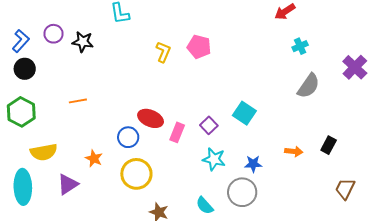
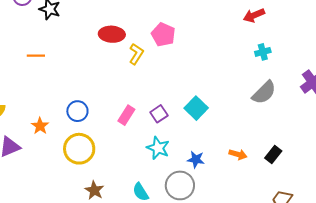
yellow L-shape: (163, 52) -> (136, 54), moved
orange line: (78, 101) -> (36, 56), moved
red ellipse: (151, 118) -> (112, 34), moved, turned -30

